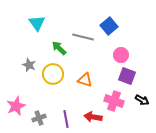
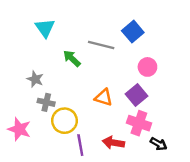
yellow circle: (53, 74) -> (64, 121), moved
purple square: (127, 76) -> (136, 95), moved, turned 30
black arrow: (142, 100) -> (158, 144), moved
pink star: (16, 106) -> (19, 129), turned -30
gray cross: (39, 118) -> (46, 102), moved, turned 32

